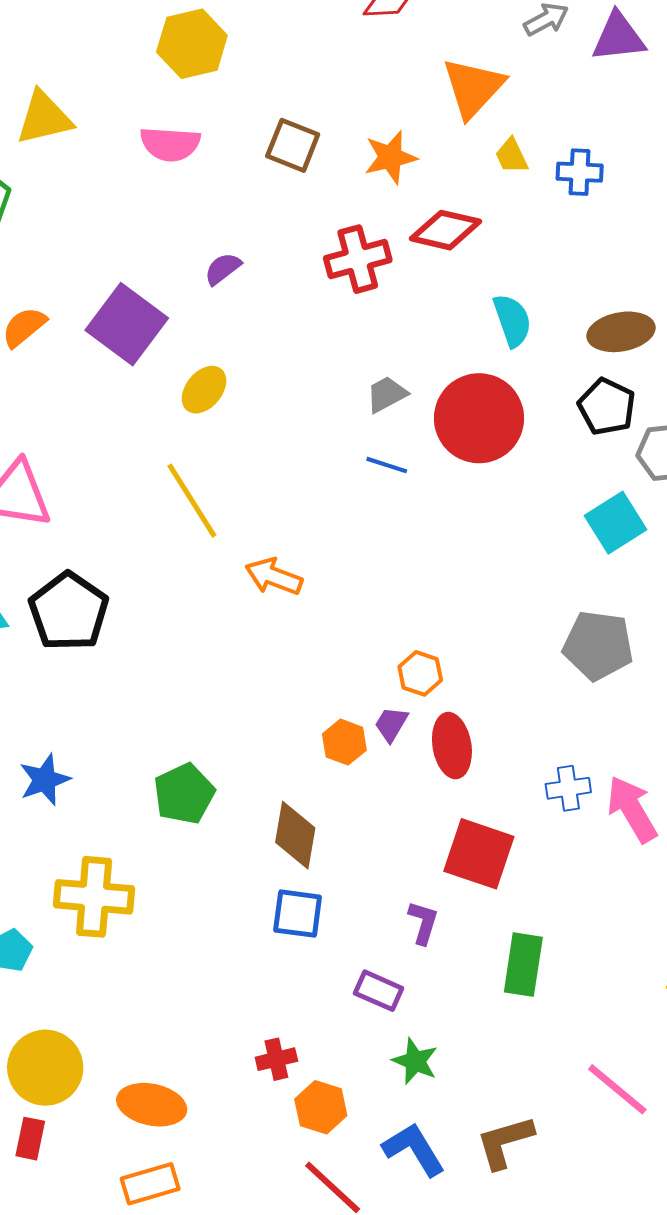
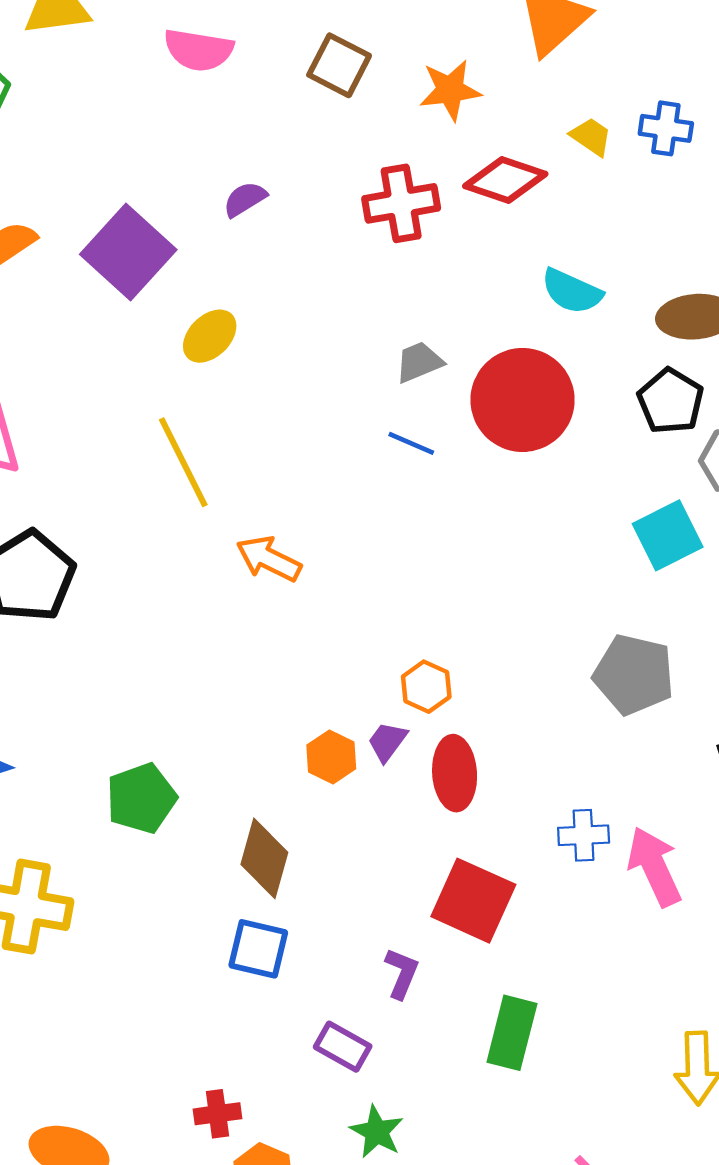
yellow trapezoid: (511, 156) -> (591, 137), moved, turned 144
cyan semicircle: (512, 320) -> (572, 291), turned 128

